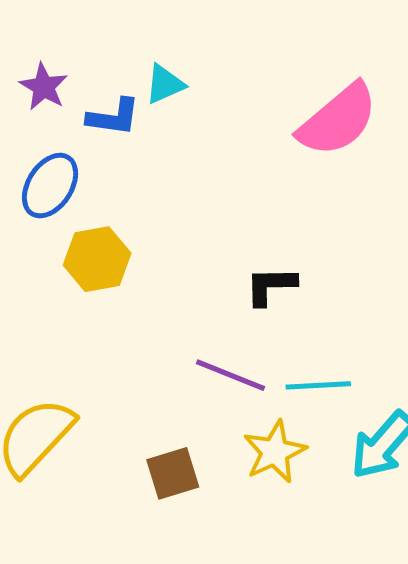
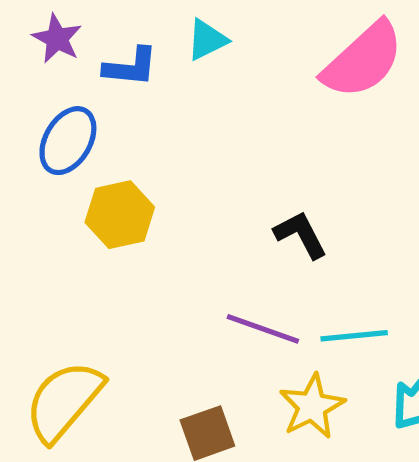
cyan triangle: (165, 84) -> (207, 40), moved
black L-shape: (271, 286) -> (301, 235), turned 66

